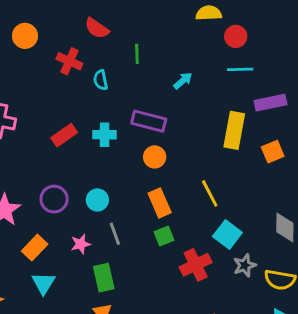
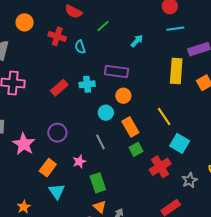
green line: (137, 54) -> (103, 26), turned 56
cyan circle: (97, 200) -> (106, 113), moved
gray line: (115, 234) -> (100, 142), moved
gray star: (245, 265) -> (190, 180), moved

